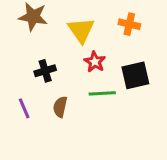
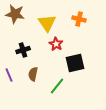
black square: (135, 75) -> (75, 63), moved
green line: (102, 93) -> (57, 86), moved, turned -48

